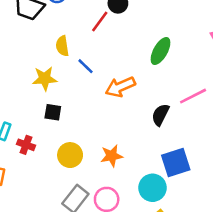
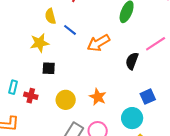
orange star: (112, 156) -> (98, 97), turned -30
blue square: (176, 162) -> (148, 97), size x0.7

